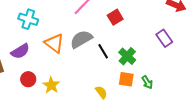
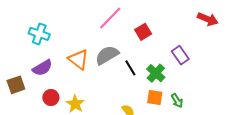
cyan cross: (28, 19) -> (39, 34), moved
purple rectangle: (164, 38) -> (180, 55), moved

